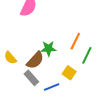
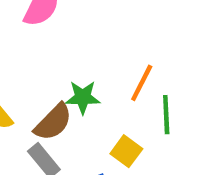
green line: (87, 55) -> (166, 115), turned -30

